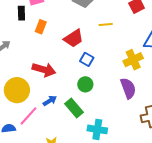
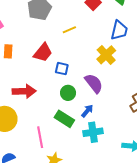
purple semicircle: (128, 88) -> (94, 83), moved
blue arrow: (50, 101) -> (87, 111), moved
pink line: (29, 116) -> (40, 137), moved, turned -35

